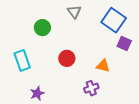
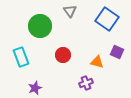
green circle: (42, 28) -> (40, 26), size x1.5
purple square: (124, 44) -> (117, 52), moved

